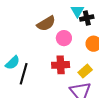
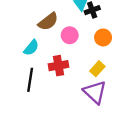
cyan semicircle: (13, 63) -> (31, 48), moved
red cross: (61, 65) -> (58, 66), moved

